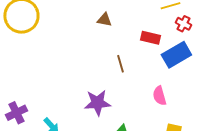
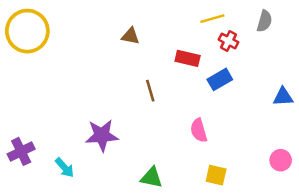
blue rectangle: (176, 55) -> (220, 79), size x0.7
purple star: (97, 103) -> (102, 135), moved

